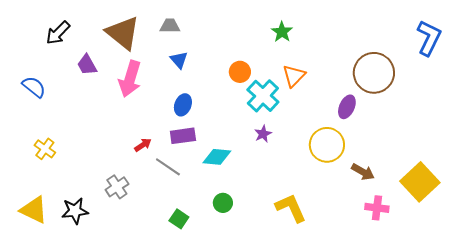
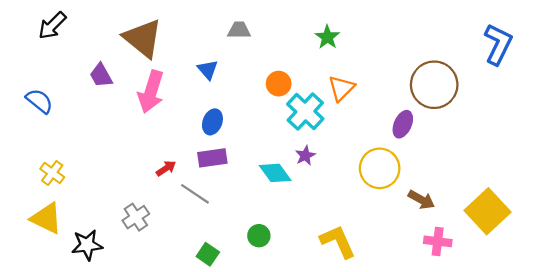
gray trapezoid: (170, 26) -> (239, 30), moved
black arrow: (58, 33) -> (52, 26), moved
cyan diamond: (217, 157) -> (275, 173), moved, turned 48
yellow triangle: (34, 210) -> (46, 218), moved

